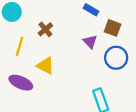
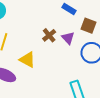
brown cross: (45, 29) -> (49, 35), moved

